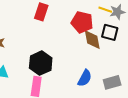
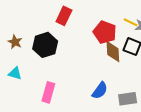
black hexagon: (41, 63) -> (45, 45), moved

